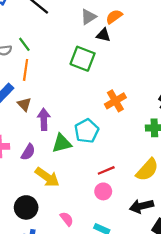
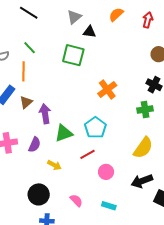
orange semicircle: (114, 17) -> (116, 15), moved
green line: (24, 44) -> (30, 48), moved
brown triangle: (24, 104) -> (26, 102), turned 40
cyan pentagon: (87, 131) -> (95, 128), moved
red line: (106, 170) -> (88, 154), moved
yellow arrow: (47, 177) -> (54, 165), size x0.6

